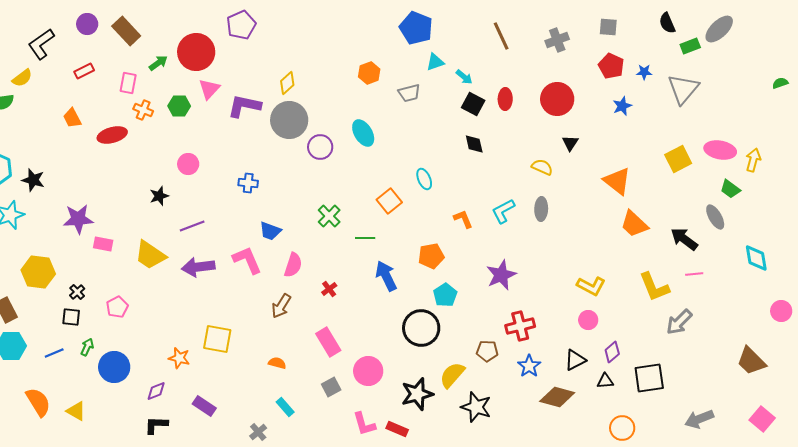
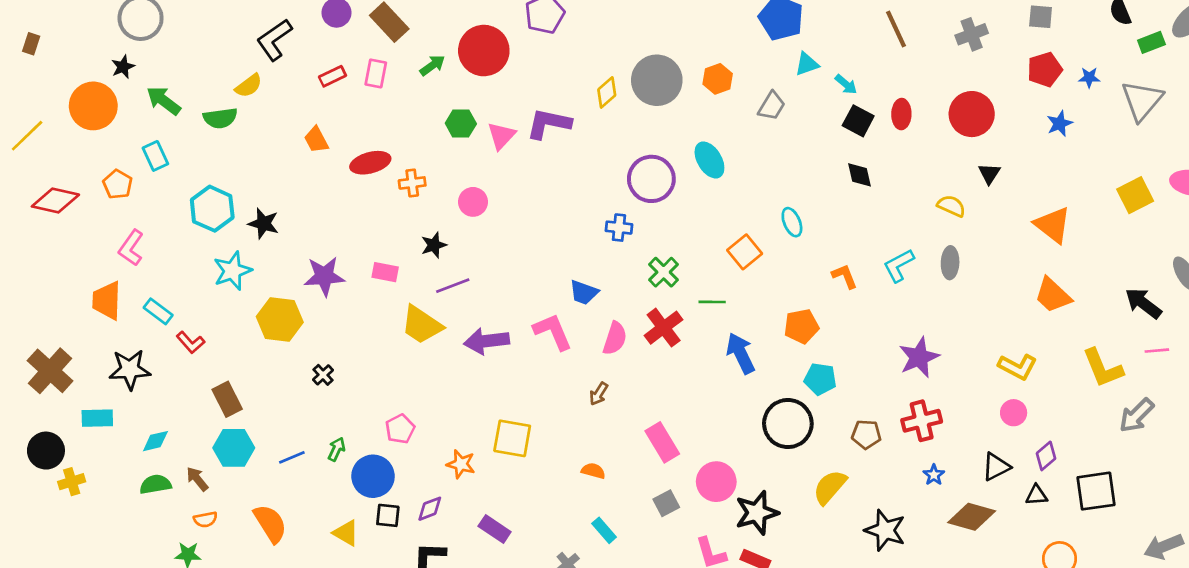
red pentagon: (611, 66) -> (1045, 69), turned 30
pink rectangle: (128, 83) -> (376, 74), moved
pink triangle: (209, 89) -> (501, 136), moved
gray trapezoid: (409, 93) -> (772, 106), turned -45
orange cross: (143, 110) -> (412, 183), moved, turned -30
gray circle: (289, 120) -> (657, 80), moved
purple circle: (320, 147) -> (651, 179), size x1.4
blue cross: (248, 183) -> (619, 228), moved
orange trapezoid: (634, 224) -> (1053, 295), moved
purple line: (192, 226) -> (453, 286), moved
pink rectangle: (103, 244) -> (385, 272), moved
yellow hexagon: (38, 272) -> (280, 319), moved
purple star: (501, 275) -> (919, 357), moved
red cross: (329, 289) -> (664, 328), moved, size x1.8
cyan pentagon: (445, 295) -> (820, 379), turned -30
brown arrow: (281, 306) -> (599, 394), size x0.7
pink pentagon: (117, 307) -> (400, 429), moved
black square: (71, 317) -> (388, 515), moved
brown pentagon: (487, 351) -> (866, 434), moved
blue star: (529, 366) -> (934, 475), size x0.7
black star: (417, 394) -> (757, 513), moved
black star: (476, 407) -> (885, 530), moved
yellow triangle: (76, 411) -> (346, 533), moved

